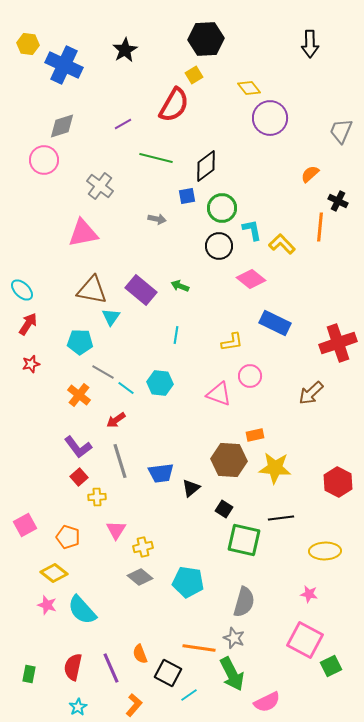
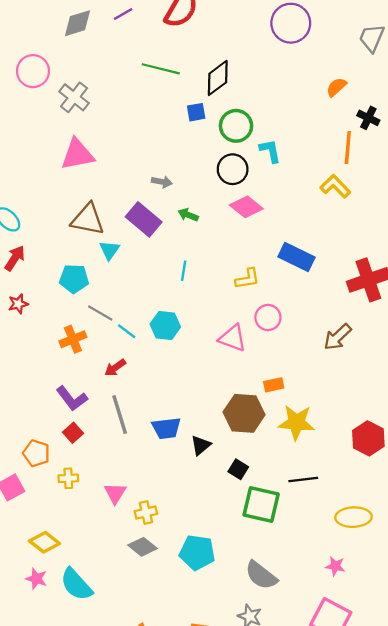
purple line: (123, 124) -> (123, 14), moved
gray diamond: (62, 126) -> (77, 23), moved
gray cross: (100, 186) -> (74, 97), moved
gray arrow: (157, 219) -> (162, 182), moved
yellow L-shape: (282, 244) -> (335, 186), moved
pink diamond: (251, 279) -> (246, 207), moved
orange cross: (79, 395) -> (73, 339), turned 30
yellow cross: (97, 497) -> (68, 478), moved
orange pentagon: (68, 537) -> (36, 453), moved
gray semicircle: (244, 602) -> (261, 575), turned 112

